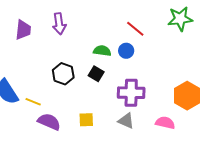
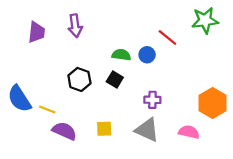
red line: (135, 29) -> (167, 38), moved
purple cross: (131, 93) -> (152, 100), size x0.6
gray triangle: (126, 121) -> (147, 130), size x1.4

